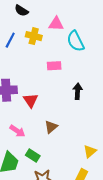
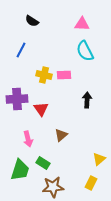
pink triangle: (56, 24) -> (82, 24), moved
yellow cross: (34, 36) -> (44, 75), moved
pink arrow: (17, 131) -> (28, 139), turned 42

